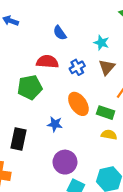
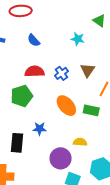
blue semicircle: (60, 33) -> (34, 40), moved
cyan star: (101, 43) -> (78, 39), moved
blue star: (55, 124) -> (40, 129), moved
yellow semicircle: (109, 135) -> (80, 142), moved

